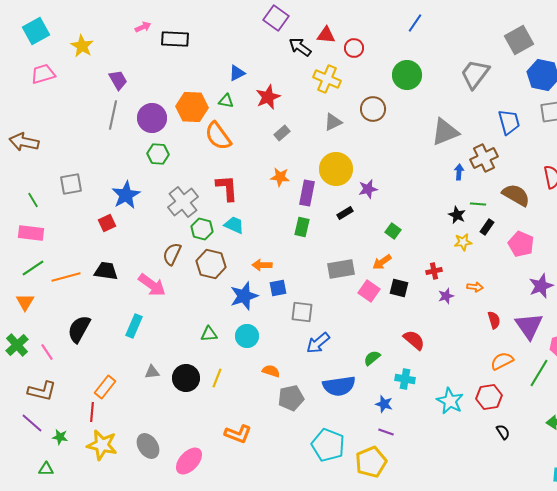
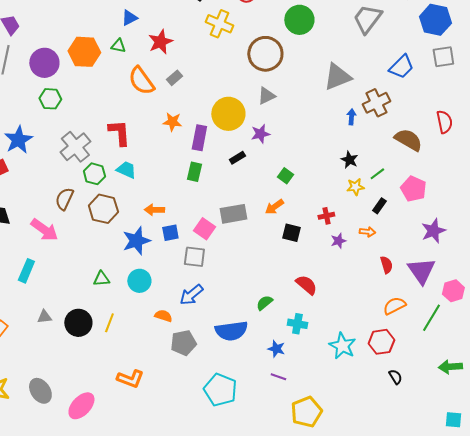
brown circle: (373, 109) -> (265, 54), size x1.4
gray triangle: (333, 122) -> (266, 96), moved
blue trapezoid: (509, 122) -> (401, 67), turned 60
orange semicircle: (218, 136) -> (141, 81), moved
green line: (478, 204) -> (377, 174), moved, turned -42
black rectangle: (487, 227) -> (379, 206), moved
pink square: (369, 291) -> (204, 229), moved
blue arrow: (318, 343) -> (191, 295), moved
yellow pentagon: (371, 462) -> (306, 412), moved

